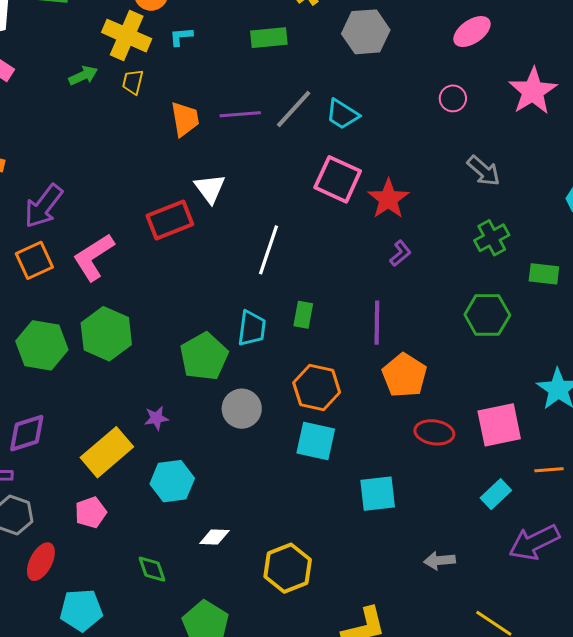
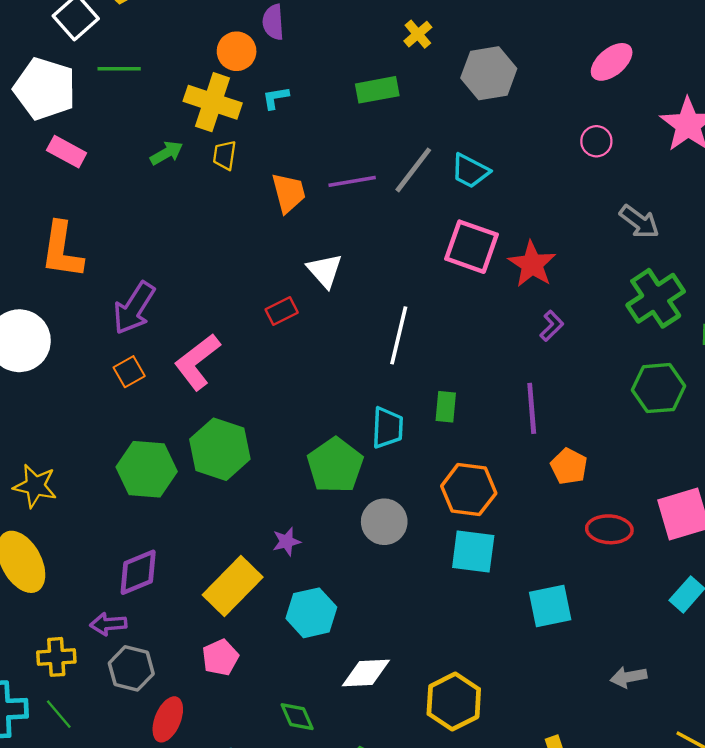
red rectangle: (170, 220) -> (282, 311), size x0.6
green cross: (492, 238) -> (656, 298), size x1.4
orange square: (34, 260) -> (129, 372), size x0.7
orange pentagon: (404, 375) -> (569, 466), size x0.7
white diamond: (214, 537) -> (366, 673), size x1.4

